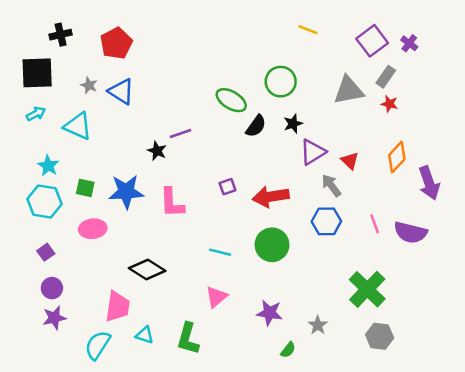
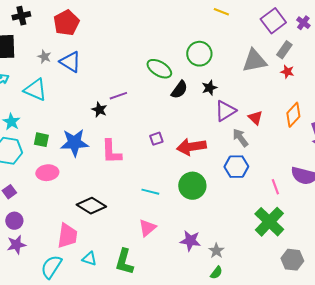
pink line: (375, 224) -> (275, 187), moved
gray star: (318, 325) -> (216, 251), moved
gray hexagon: (380, 336) -> (292, 260), moved
green semicircle: (288, 350) -> (216, 273), moved

